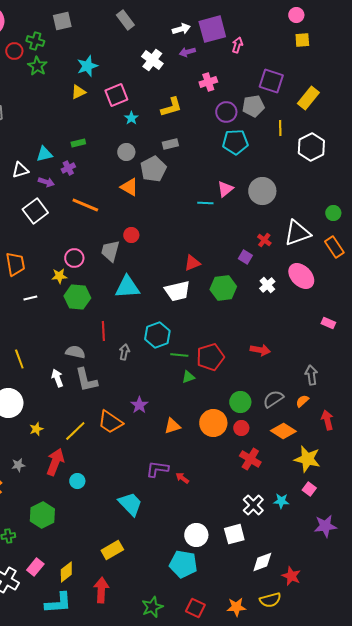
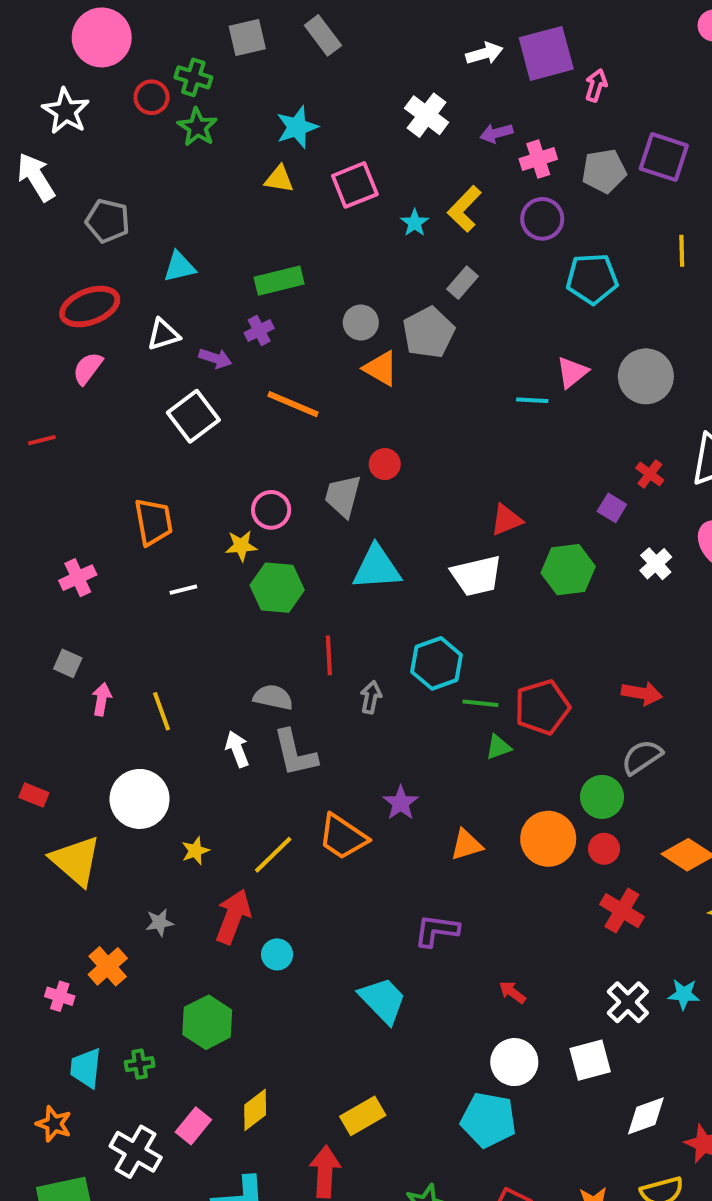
gray rectangle: (125, 20) -> (323, 35), moved
purple arrow: (187, 52) -> (496, 133), moved
yellow triangle: (78, 92) -> (279, 179), turned 35
gray pentagon: (253, 106) -> (604, 171), moved
yellow L-shape: (171, 107) -> (464, 209), turned 150
purple circle: (226, 112) -> (542, 219), moved
cyan star: (131, 118) -> (415, 223), moved
green rectangle: (78, 143) -> (279, 281), size x1.6
gray rectangle: (170, 144) -> (462, 283), turned -35
gray circle: (126, 152) -> (361, 323), moved
cyan triangle: (44, 154) -> (179, 267), moved
gray semicircle: (273, 399) -> (642, 757), moved
red arrow: (182, 478) -> (512, 992), moved
yellow rectangle: (112, 550) -> (363, 1116), moved
yellow diamond: (66, 572) -> (255, 1110), moved

